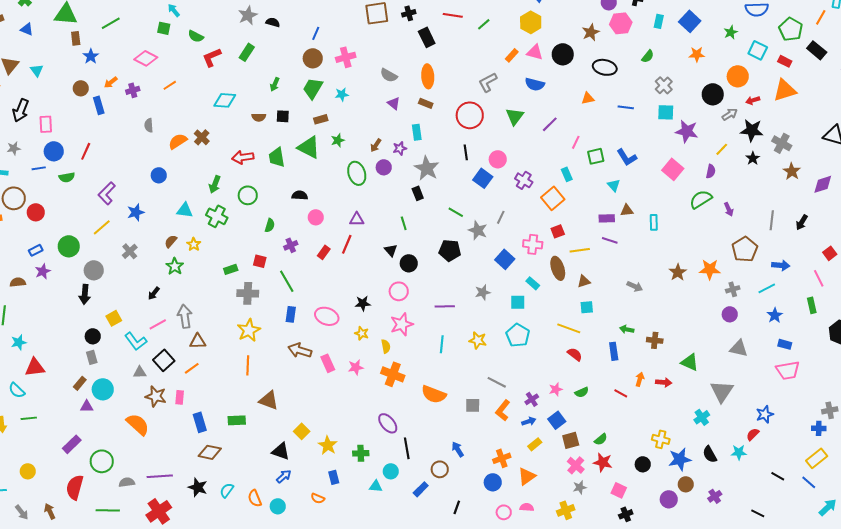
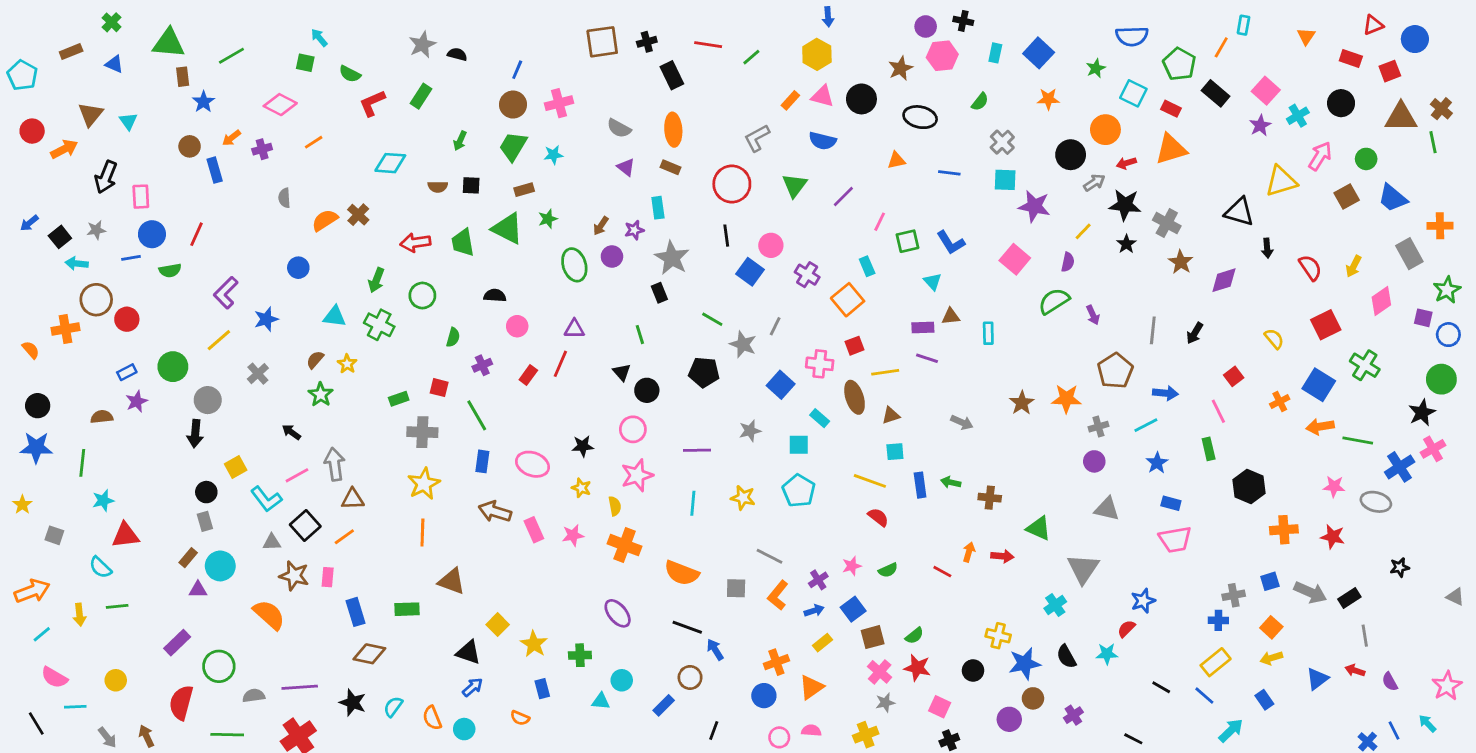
black arrow: (154, 293) -> (291, 432), turned 88
blue rectangle: (614, 351) -> (920, 485), moved
black line: (407, 448) -> (687, 627), moved, turned -60

